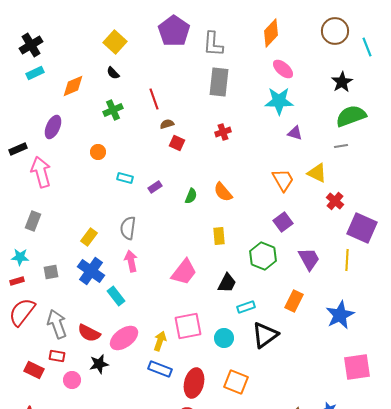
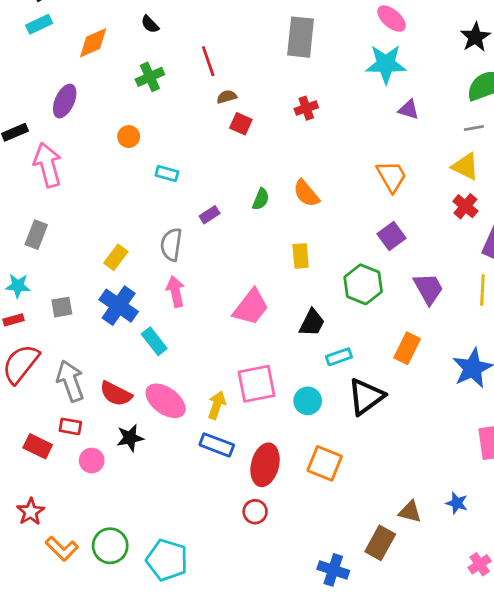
yellow triangle: (317, 173) -> (465, 166), moved
purple rectangle: (155, 187) -> (210, 215), moved
pink ellipse: (124, 338) -> (166, 401), turned 72

